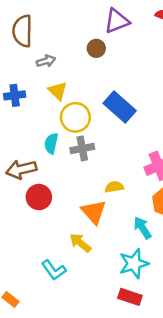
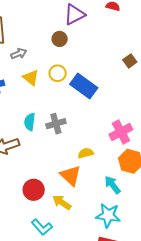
yellow circle: (75, 117) -> (58, 73), moved, size x0.7
red circle: (39, 197) -> (34, 190), moved
cyan star: (134, 264) -> (108, 215), turned 30

